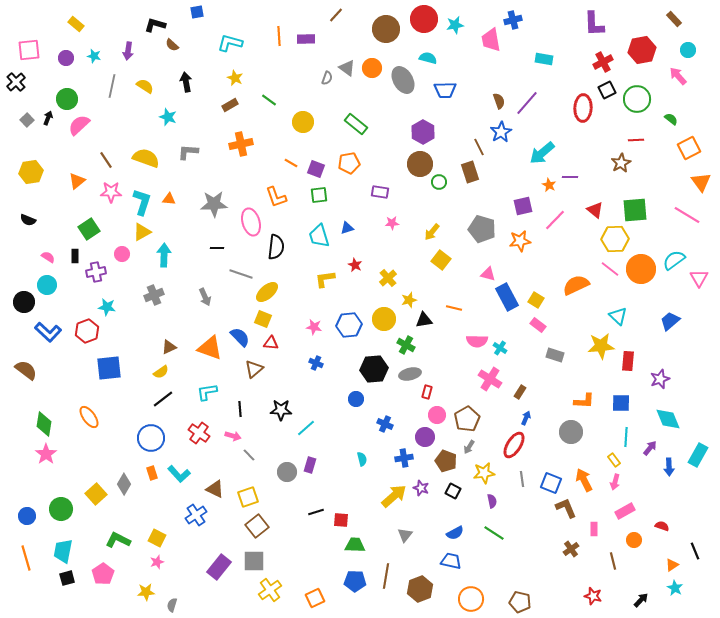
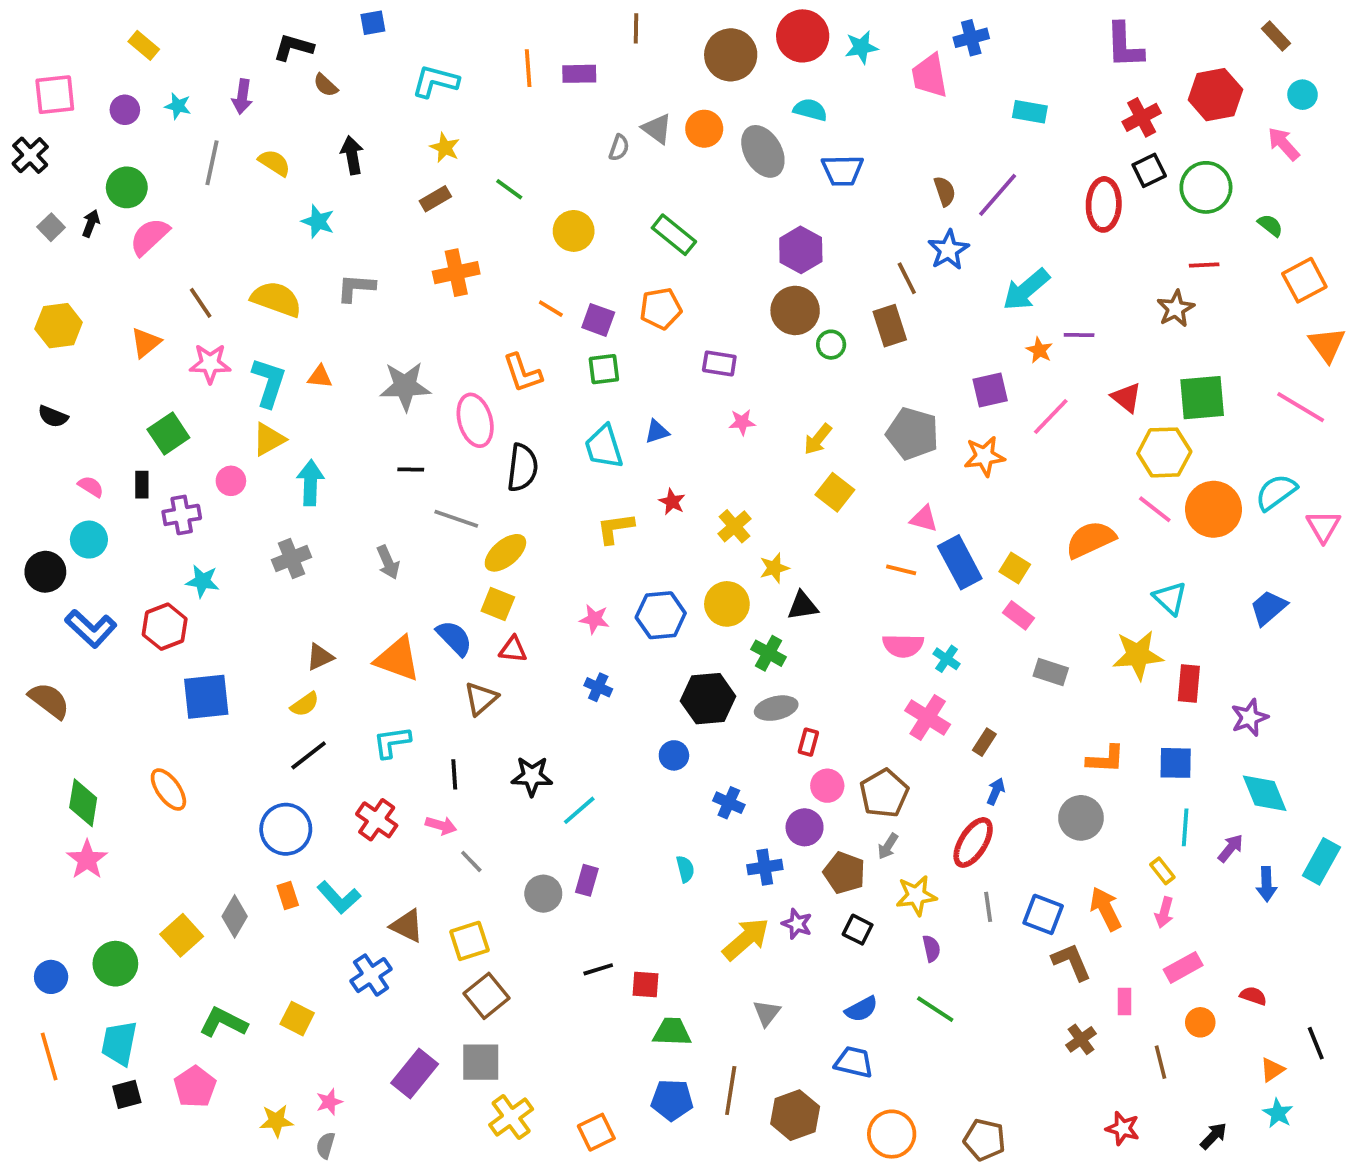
brown line: (336, 15) -> (636, 28), turned -42
orange line: (454, 308) -> (901, 570), moved
pink star: (157, 562) -> (329, 1102), moved

